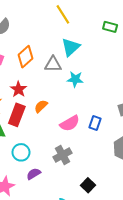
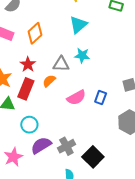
gray triangle: (53, 64) -> (61, 64), moved
gray cross: (63, 155) -> (66, 146), moved
purple semicircle: (34, 174) -> (41, 145), size x1.5
black square: (88, 185) -> (93, 157), size x1.5

